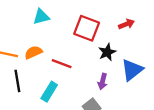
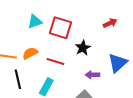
red square: (87, 28) -> (60, 28), moved
black star: (107, 52) -> (83, 48), moved
purple arrow: (103, 81) -> (92, 75), turned 80

